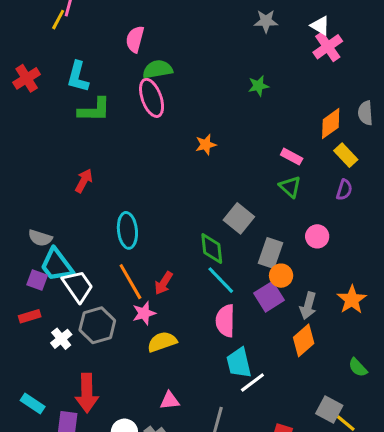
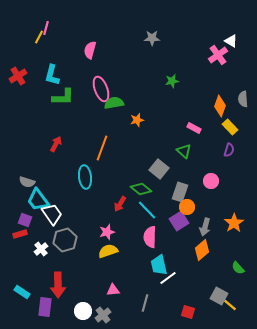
gray star: (266, 21) -> (152, 38), moved
white triangle: (320, 26) -> (231, 41), moved
green semicircle: (158, 69) -> (114, 103), moved
orange diamond: (331, 123) -> (220, 106), turned -35
green triangle: (290, 187) -> (184, 151), moved
green diamond: (212, 248) -> (141, 189), turned -45
purple square: (37, 280) -> (25, 220), moved
orange line: (130, 282) -> (102, 148), moved, turned 50
red arrow: (164, 283) -> (120, 204), moved
pink star: (144, 313) -> (107, 232), moved

